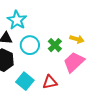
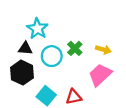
green cross: (55, 45) -> (75, 48), moved

